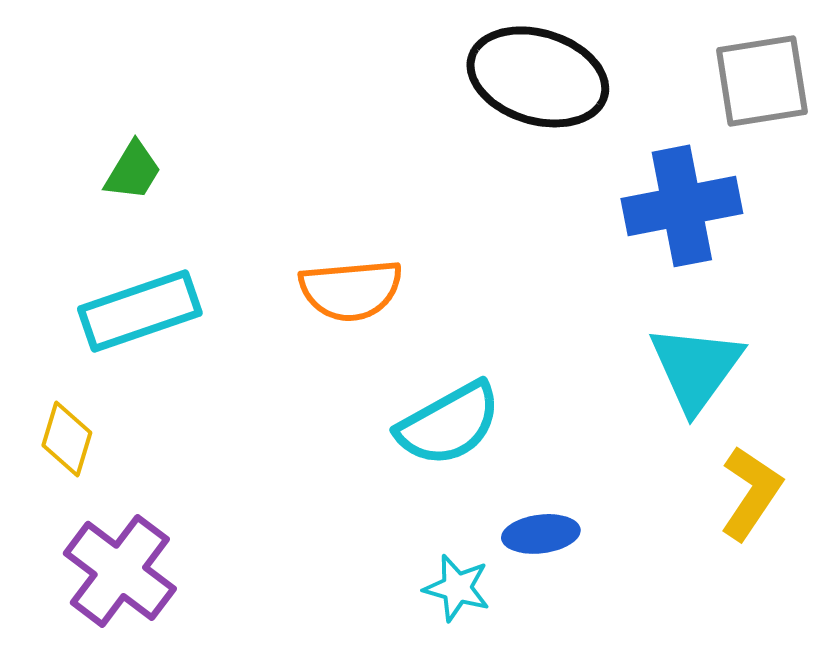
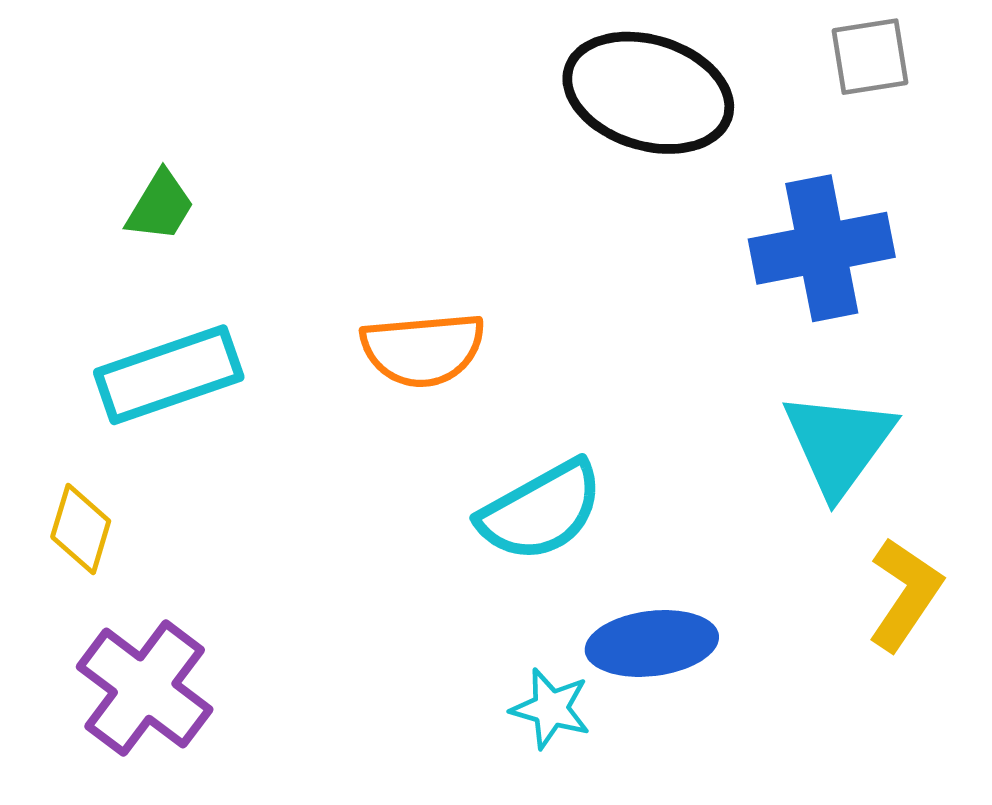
gray square: (762, 81) -> (870, 57), moved, size x0.7
blue ellipse: (541, 534) -> (652, 643), size x1.4

